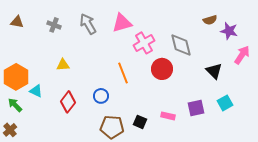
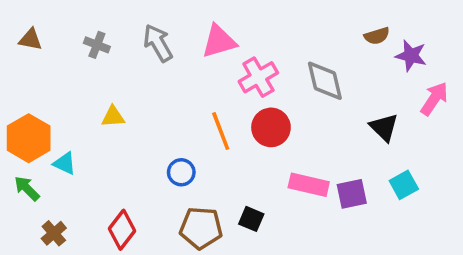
red circle: (162, 69) -> (271, 127), moved
red diamond: (68, 102) -> (122, 230), moved
pink rectangle: (168, 116) -> (309, 185), moved, size x1.5
brown cross: (10, 130) -> (54, 233), moved

